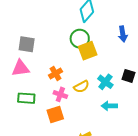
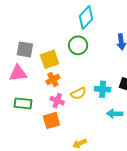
yellow square: (88, 51) -> (50, 59), moved
cyan cross: (105, 82) -> (103, 89), turned -35
cyan arrow: (109, 106) -> (115, 114), moved

